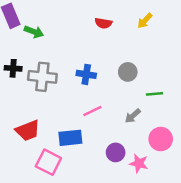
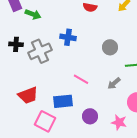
blue cross: (86, 74) -> (68, 37), moved
gray cross: (42, 77) -> (40, 51), turned -30
pink line: (92, 111) -> (81, 79), turned 56
purple circle: (116, 152) -> (90, 116), moved

